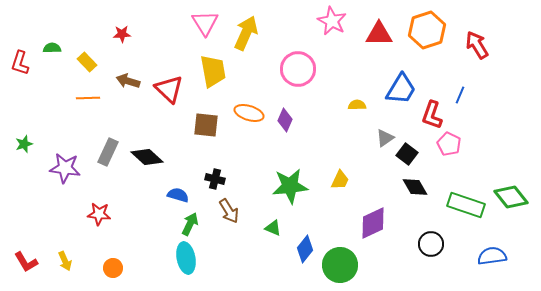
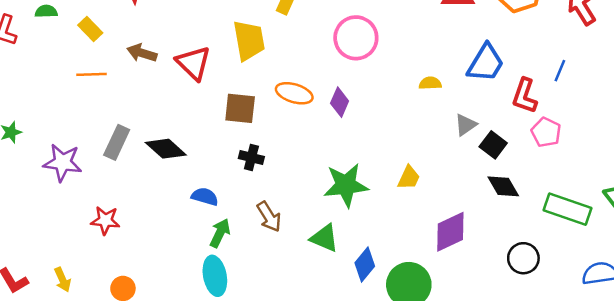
black cross: (215, 179) -> (251, 157), moved
green triangle: (273, 228) -> (324, 238), size x1.4

